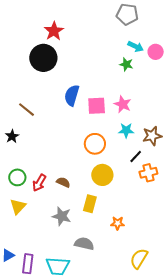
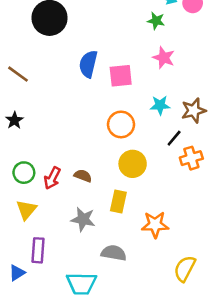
pink star: (123, 104) -> (164, 58), moved
brown line: (27, 110) -> (18, 74), moved
orange star: (118, 223) -> (155, 225), size x1.5
purple rectangle: (28, 264) -> (38, 250), moved

